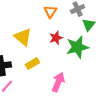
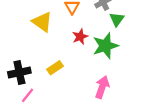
yellow triangle: (23, 37) -> (42, 22), moved
pink arrow: (58, 82) -> (102, 87), moved

